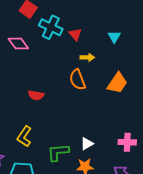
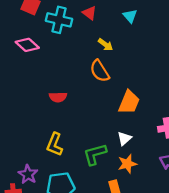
red triangle: (75, 34) -> (89, 13), moved
yellow arrow: (87, 57) -> (105, 45), turned 48
orange trapezoid: (117, 83) -> (129, 102), moved

